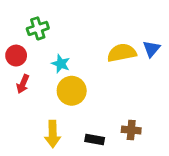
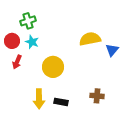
blue triangle: (152, 49) -> (112, 50), moved
cyan star: (61, 64) -> (32, 42), moved
black rectangle: (95, 139) -> (61, 102), moved

